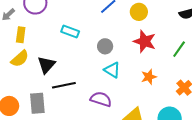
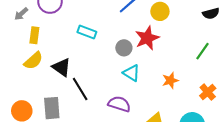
red star: (145, 41) -> (147, 38), moved, turned 30
black triangle: (46, 65) -> (62, 67), turned -36
black line: (64, 85) -> (80, 89), turned 70

